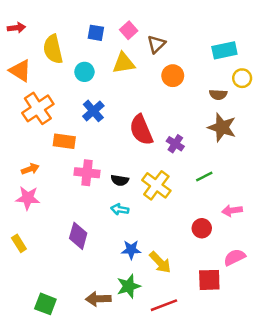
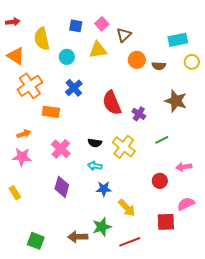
brown semicircle: (218, 95) -> (159, 66), moved
pink cross: (87, 173) -> (61, 149), moved, turned 36
blue star: (131, 250) -> (104, 189), moved

